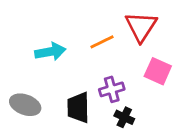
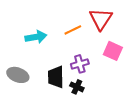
black cross: (124, 117) -> (77, 87), moved

